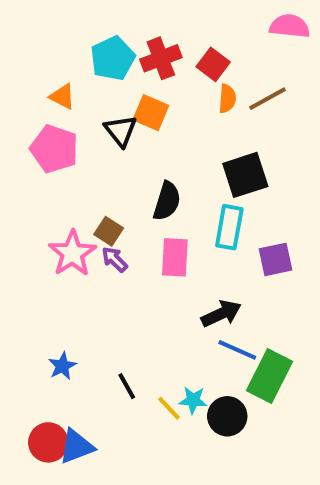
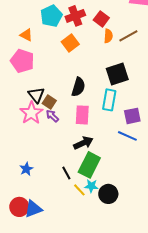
orange square: (151, 113) -> (70, 43), turned 30
black triangle: (121, 131) -> (36, 95), moved
black arrow: (221, 314) -> (83, 143), moved
blue line: (237, 350) -> (127, 136), moved
green rectangle: (269, 376) -> (89, 165), moved
black line: (127, 386) -> (66, 173), moved

